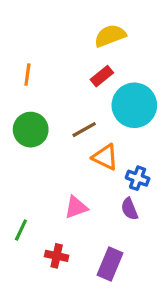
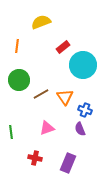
yellow semicircle: (110, 36) -> (41, 22), moved
brown line: (84, 130) -> (41, 94), moved
orange triangle: (105, 157) -> (65, 97), turned 30
green line: (21, 230) -> (11, 132), moved, turned -32

